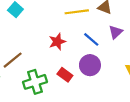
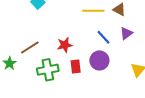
red star: (57, 42) -> (65, 45), moved
red rectangle: (65, 75) -> (76, 66), turned 40

